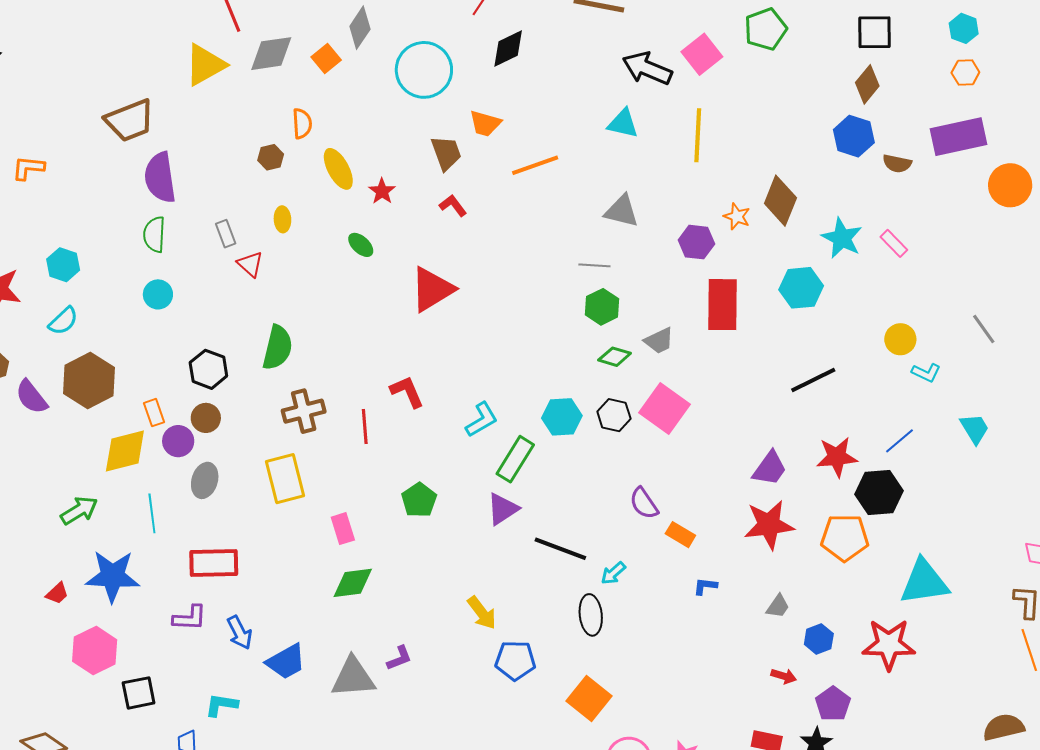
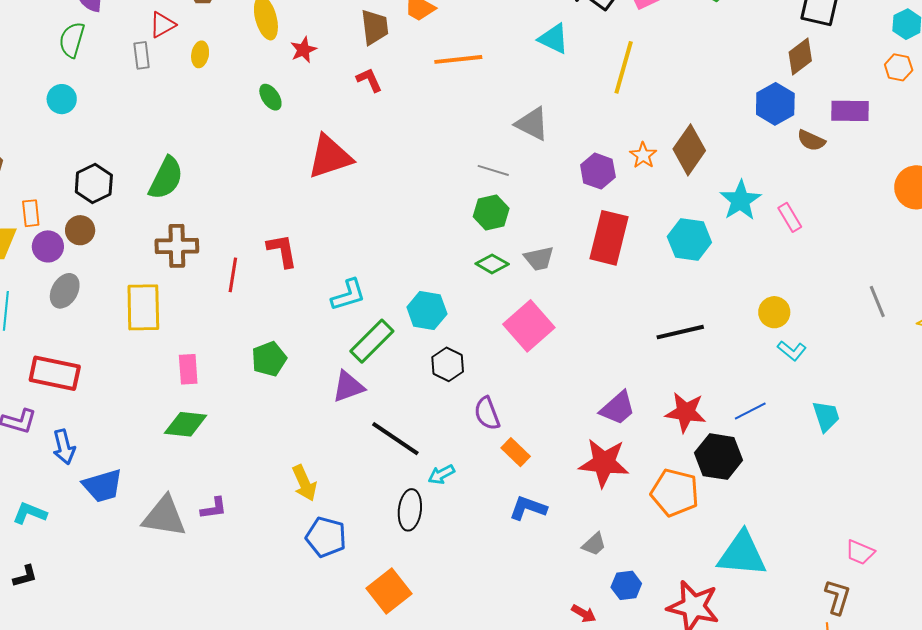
purple rectangle: (958, 137) -> (850, 111), moved, size x0.7
red triangle: (250, 264) -> (162, 25), moved, turned 36
gray line: (984, 329) -> (877, 302), moved
black hexagon: (614, 415) -> (448, 364), moved
blue L-shape: (705, 586) -> (528, 508), size x1.5

